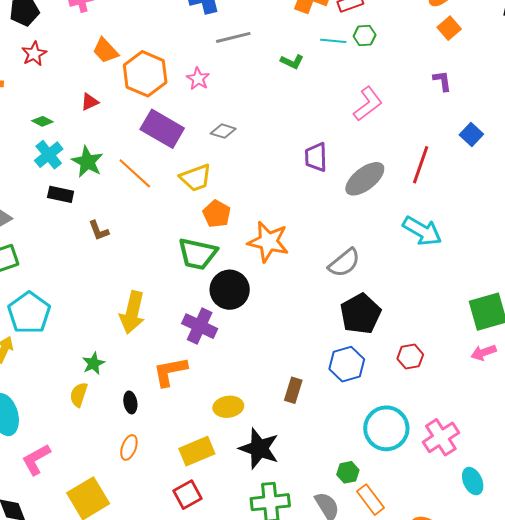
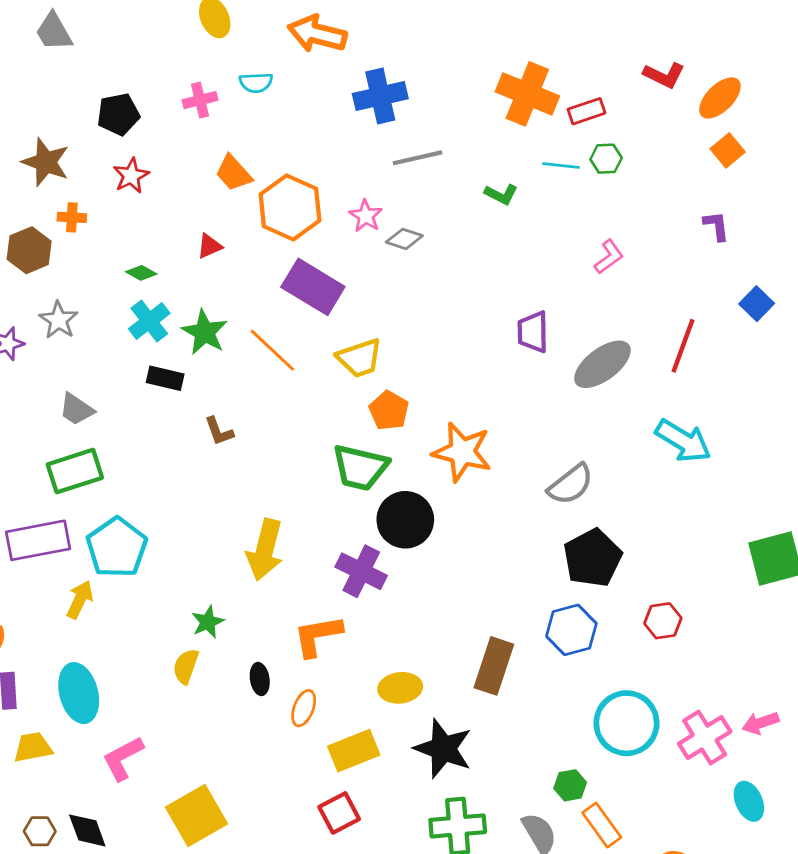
pink L-shape: (368, 104) -> (609, 257), size x0.7
gray diamond: (223, 131) -> (404, 239), moved
pink arrow: (484, 352) -> (760, 723), moved
brown rectangle: (293, 390) -> (494, 666), size x1.5
orange ellipse: (129, 447) -> (304, 708), moved

